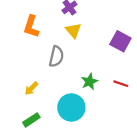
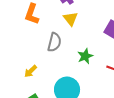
green star: (89, 82) -> (85, 56), moved

